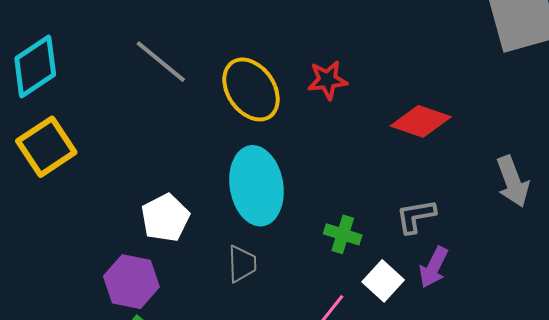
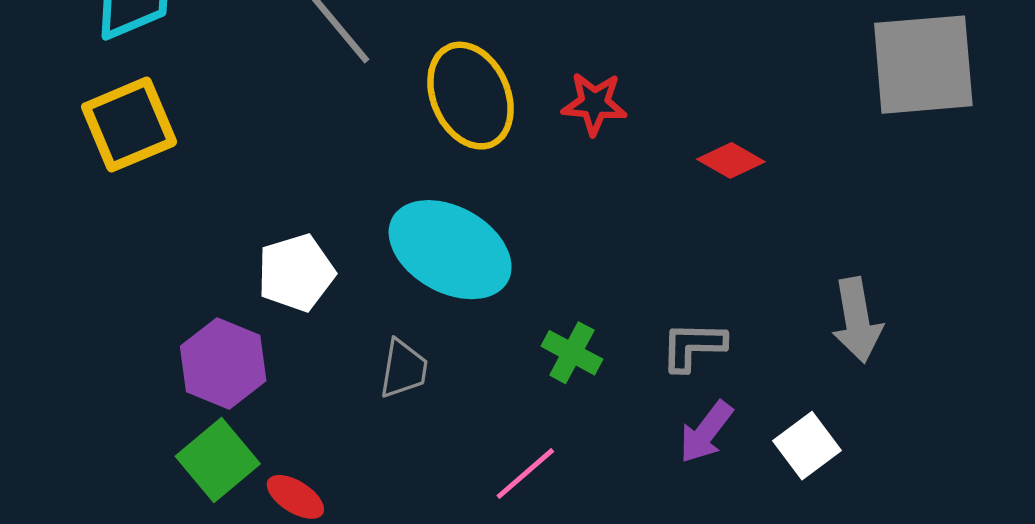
red diamond: (421, 121) -> (731, 160), moved, size x0.7
cyan ellipse: (256, 186) -> (450, 250), turned -62
white square: (383, 281) -> (807, 446), moved

